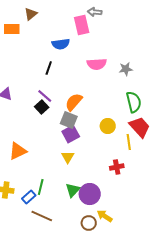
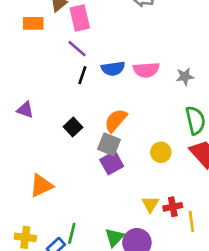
pink rectangle: (82, 25) -> (80, 18), moved
blue semicircle: (61, 44) -> (113, 69), moved
purple line: (45, 96) -> (77, 49), moved
yellow line: (129, 142) -> (191, 221), moved
yellow triangle: (68, 157) -> (150, 204), moved

